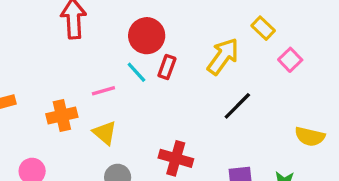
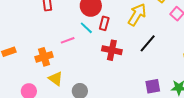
yellow triangle: (105, 133) -> (56, 79), moved
red cross: (176, 158) -> (112, 50), moved

